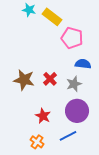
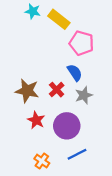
blue semicircle: (83, 64) -> (75, 73), moved, turned 49
purple circle: (77, 111) -> (67, 126), moved
red star: (43, 116) -> (36, 120), moved

